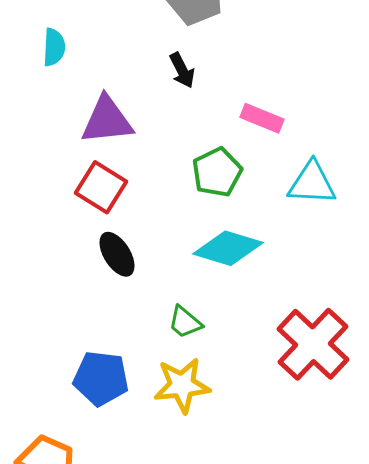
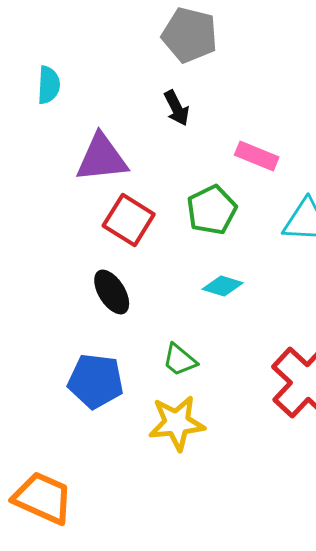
red square: (101, 187) -> (129, 220), moved
cyan diamond: (228, 248) -> (223, 286), size x0.6
blue pentagon: (101, 378) -> (96, 381), moved

